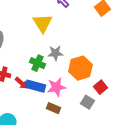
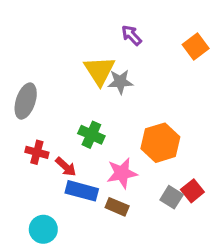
gray star: (55, 53) -> (120, 82), moved
blue rectangle: (35, 86) -> (82, 191), moved
red square: (100, 87) -> (192, 191), moved

